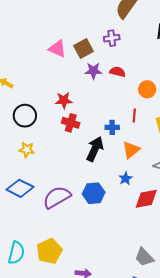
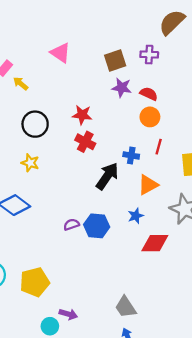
pink triangle: (57, 49) -> (61, 53), moved
orange circle: (147, 89) -> (150, 117), moved
purple semicircle: (57, 197) -> (71, 225), moved, size x0.5
gray trapezoid: (144, 257) -> (126, 307), moved

